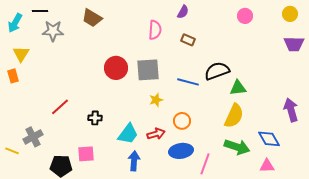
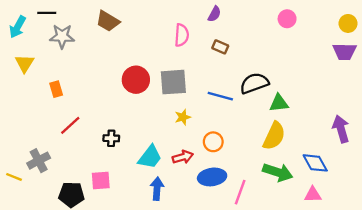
yellow circle: (290, 14) -> (348, 23), moved
orange rectangle: (13, 76) -> (56, 89), moved

